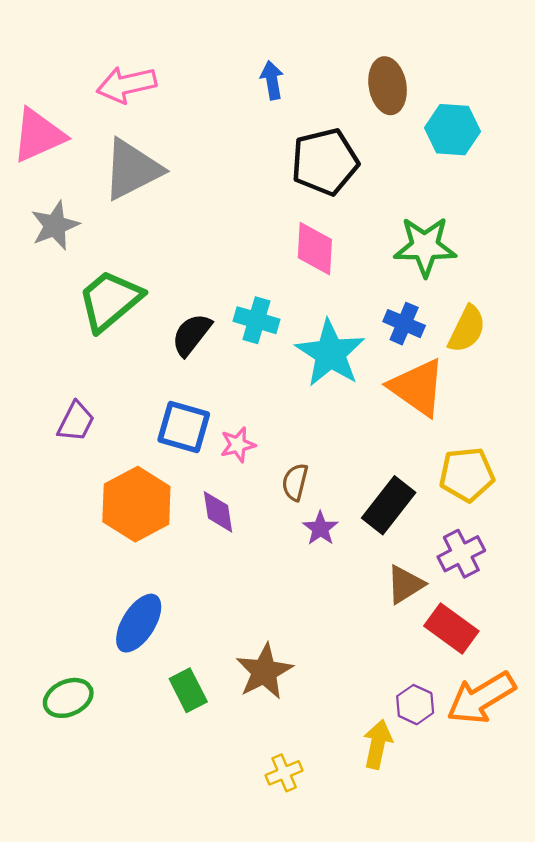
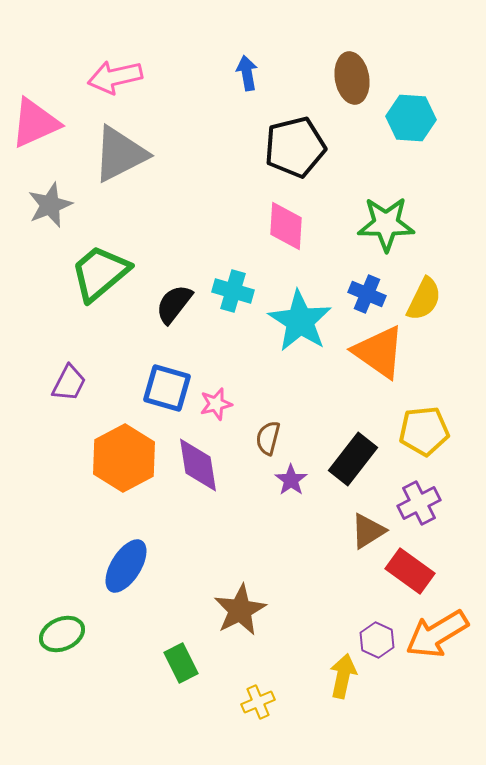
purple diamond: (218, 512) -> (198, 465), size x1.4
green rectangle: (188, 690) -> (181, 663), moved

